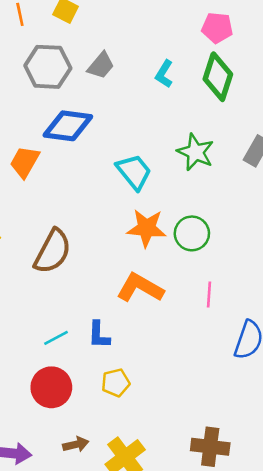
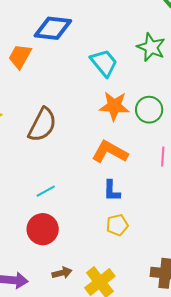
blue L-shape: (99, 335) -> (112, 191), moved
yellow pentagon: (116, 383) -> (117, 225), moved

